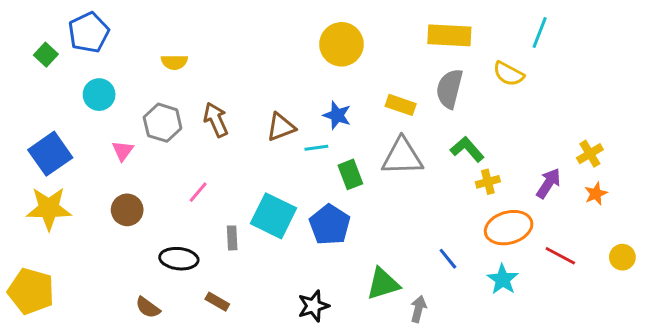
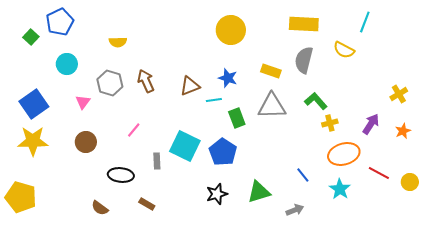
yellow cross: (590, 154) -> (399, 94), moved
yellow circle: (622, 257) -> (410, 182), moved
black star: (313, 306) -> (217, 194), moved
gray arrow: (418, 309) -> (295, 210), moved, turned 54

